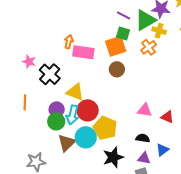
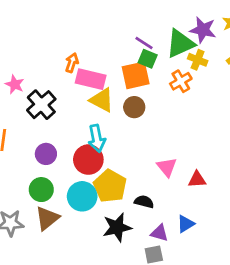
purple line: (124, 16) -> (144, 43), moved
yellow triangle: (75, 92) -> (102, 100), moved
pink triangle: (145, 110) -> (167, 167), turned 35
cyan arrow: (72, 115) -> (97, 138), moved, turned -30
red triangle: (167, 117) -> (197, 179), turned -32
green circle: (56, 121) -> (41, 190), moved
black semicircle: (143, 138) -> (144, 202), moved
brown triangle: (67, 143) -> (47, 218), moved

